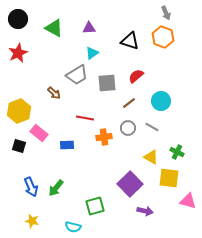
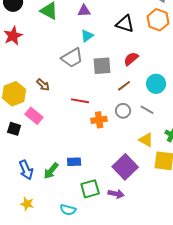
brown arrow: (54, 93) -> (43, 85), moved
blue rectangle: (67, 145) -> (74, 162), moved
purple arrow: (145, 211) -> (116, 194), moved

